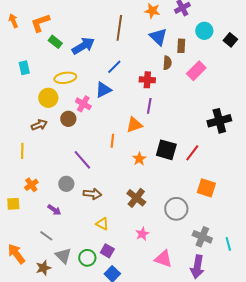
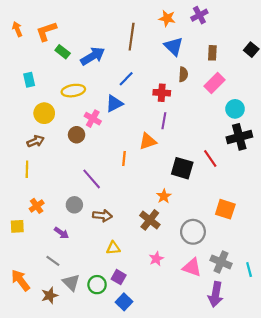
cyan circle: (204, 31) -> (235, 109), moved
brown rectangle: (181, 46) -> (212, 53), moved
yellow circle: (48, 98) -> (44, 113), moved
brown arrow: (39, 125) -> (36, 141), moved
red line: (192, 153) -> (210, 158), moved, turned -72
orange star: (139, 159) -> (164, 196), moved
yellow triangle: (102, 224) -> (113, 248), turned -32
pink triangle: (163, 259) -> (192, 267), moved

